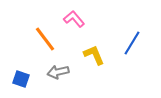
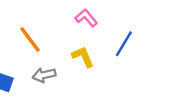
pink L-shape: (74, 19) -> (86, 18), moved

